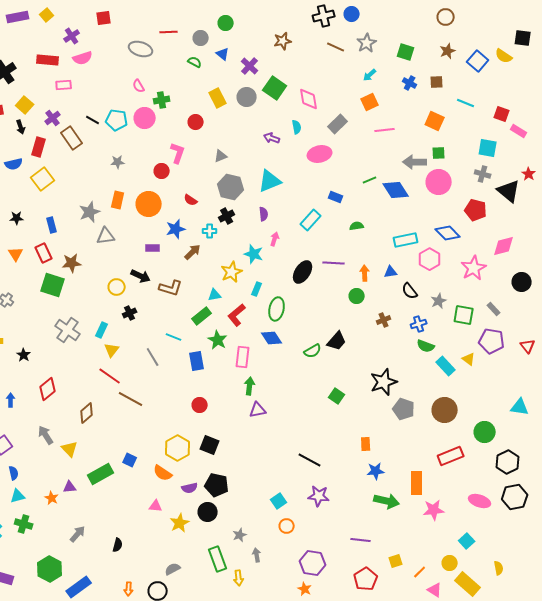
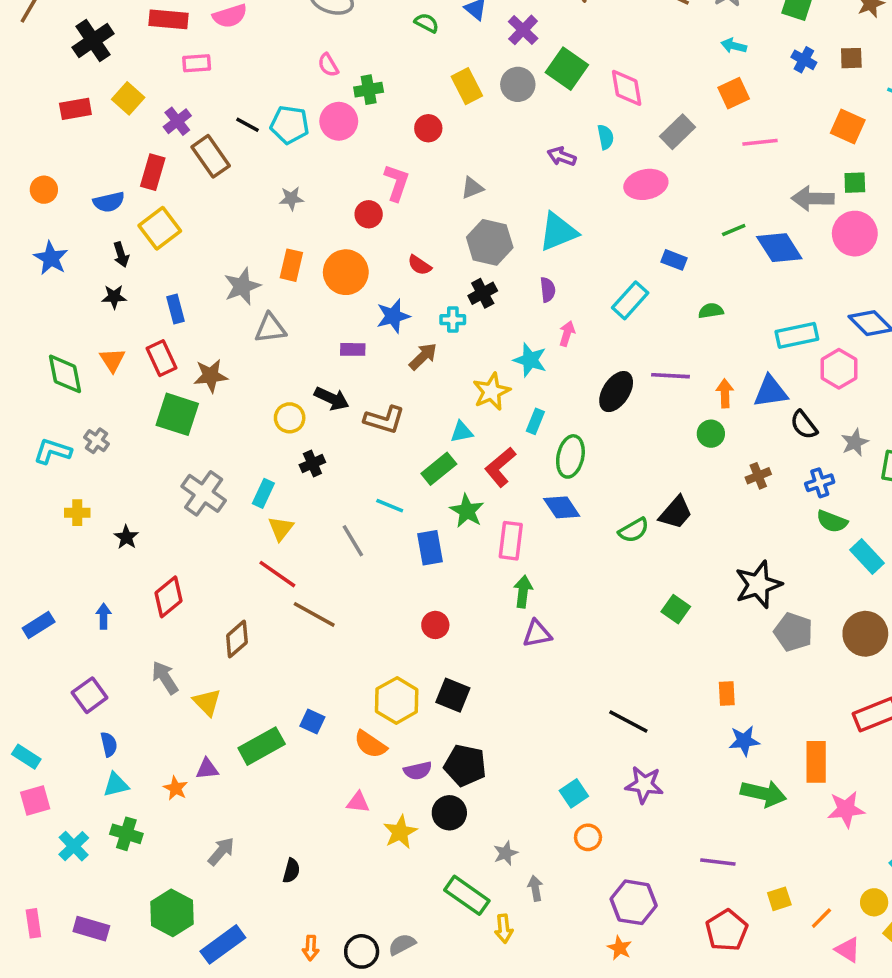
cyan arrow: (370, 75) -> (734, 46), turned 56
black arrow: (21, 127) -> (121, 255), moved
blue triangle: (391, 272) -> (771, 392), size x1.5
green rectangle: (218, 559) -> (467, 895), turned -35
gray semicircle: (173, 569) -> (402, 944), moved

